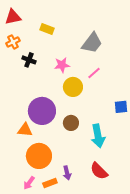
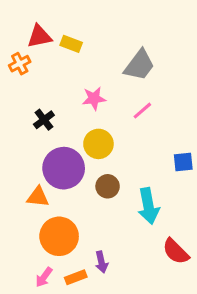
red triangle: (13, 17) -> (39, 36), moved
black cross: (29, 60) -> (44, 120), moved, turned 32
yellow circle: (73, 87) -> (98, 144), moved
red semicircle: (99, 171) -> (176, 251), moved

